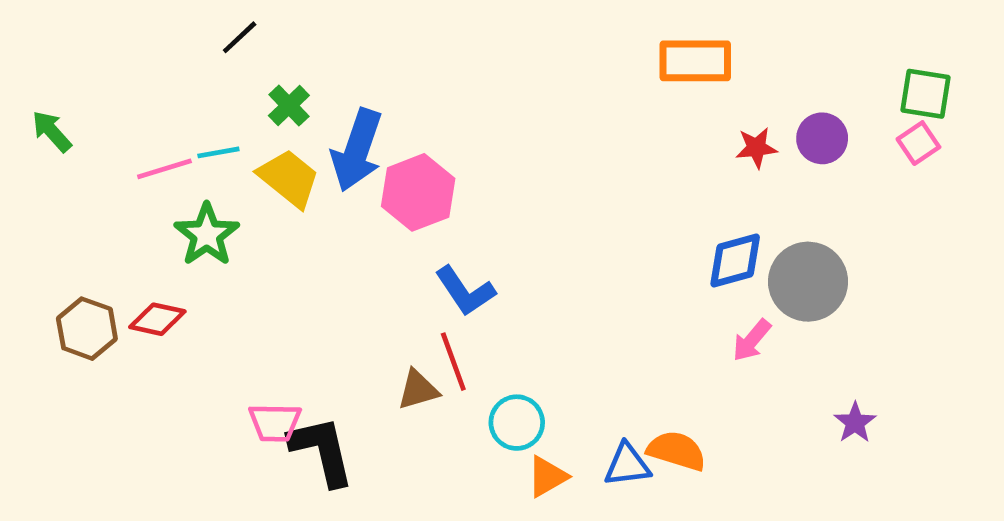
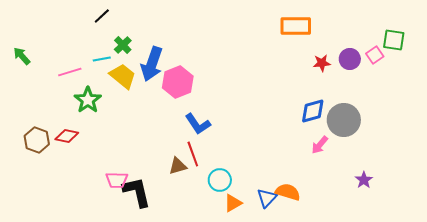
pink square: (918, 143) -> (375, 55), moved
cyan line: (218, 152) -> (102, 59), moved
blue triangle: (627, 465) -> (267, 198), turned -40

